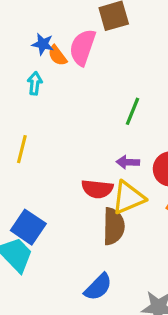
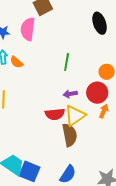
orange semicircle: (57, 56) -> (16, 62), moved
blue square: (28, 227) -> (29, 171), moved

